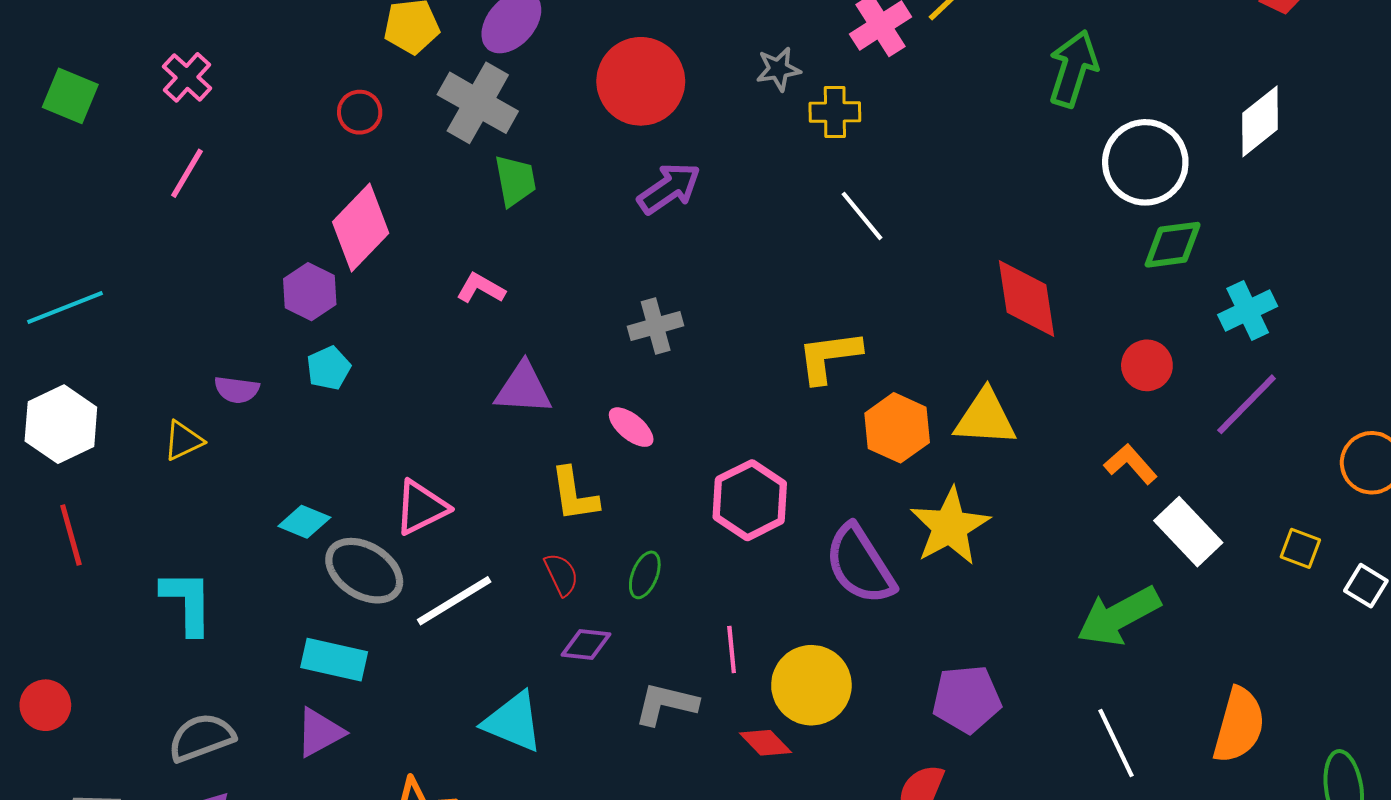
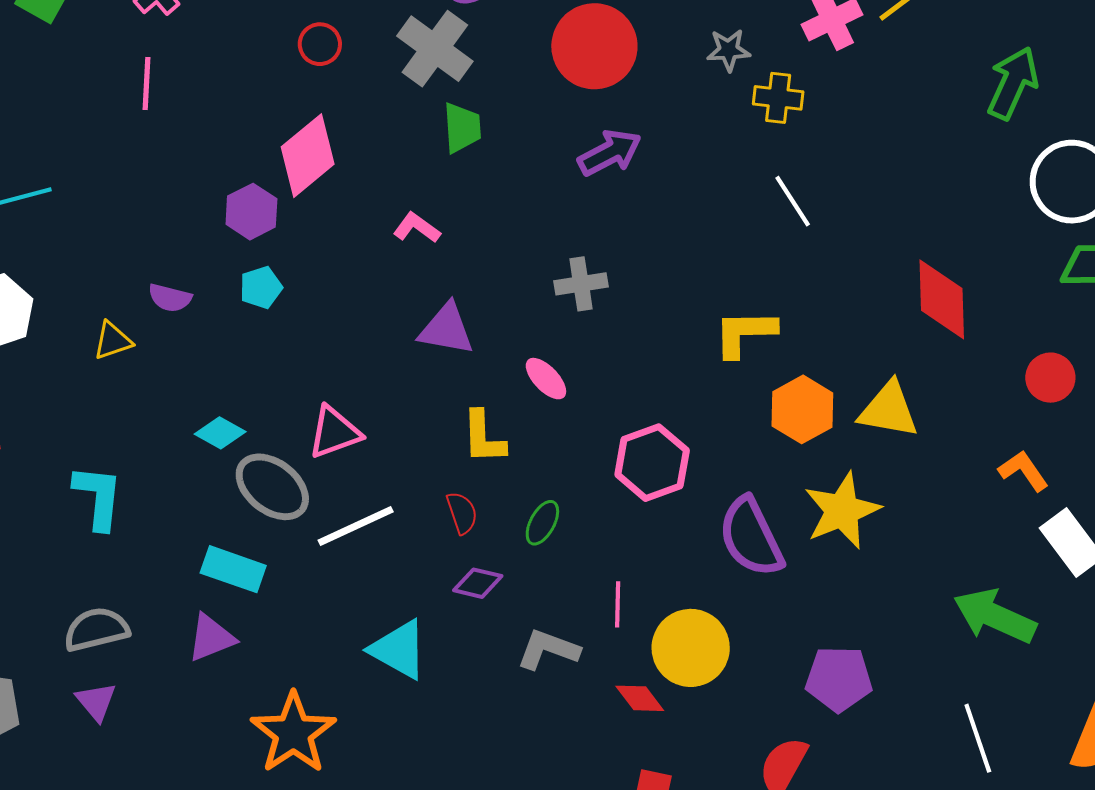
pink line: (187, 173) -> (147, 84), turned -34
green arrow: (1119, 616) -> (995, 616), turned 46

